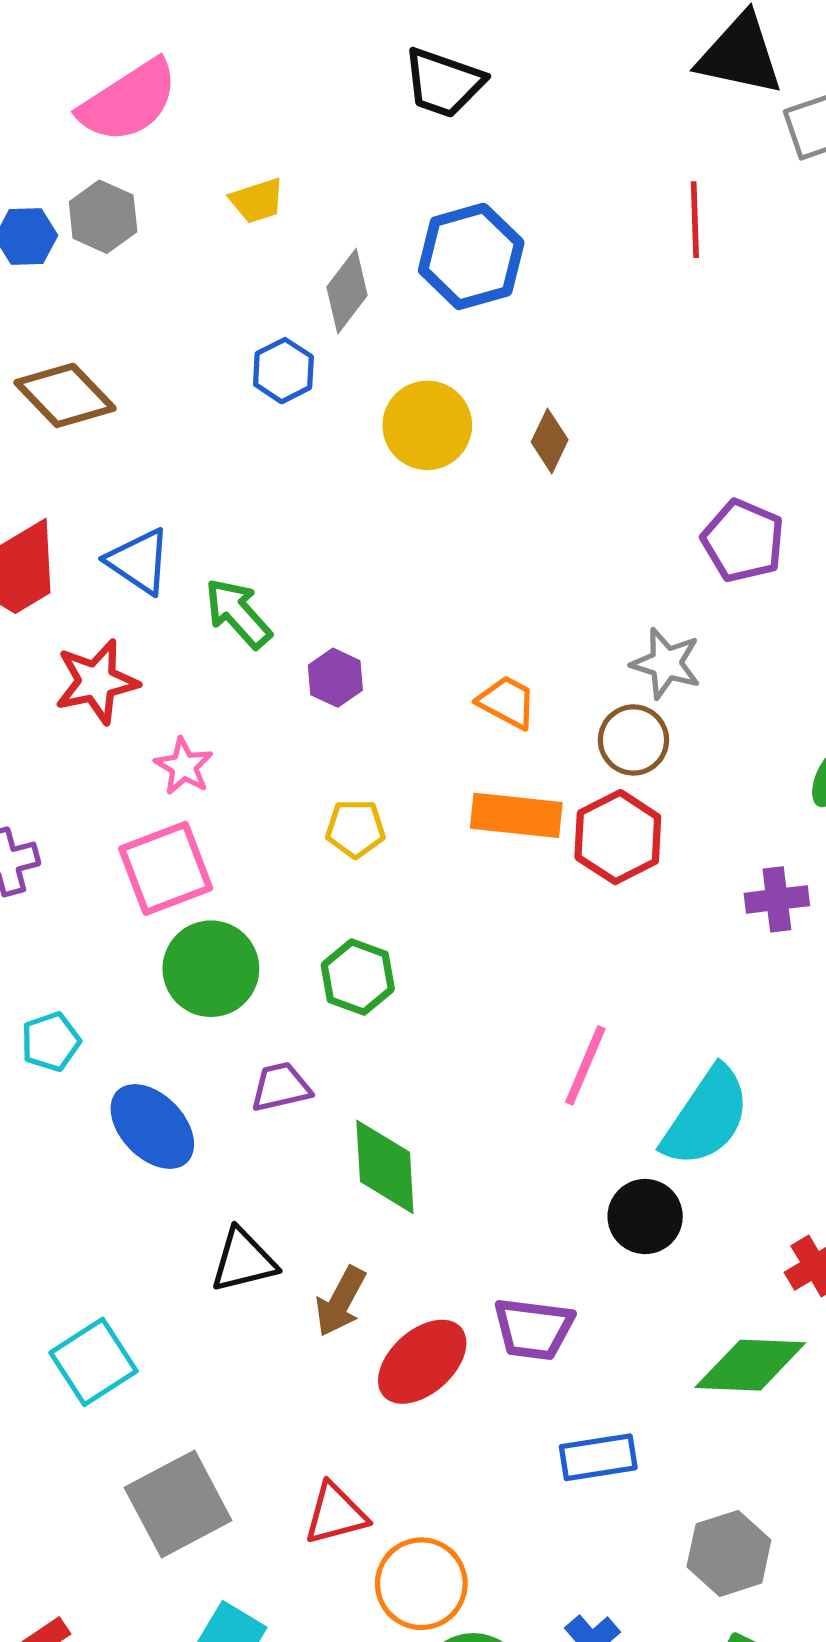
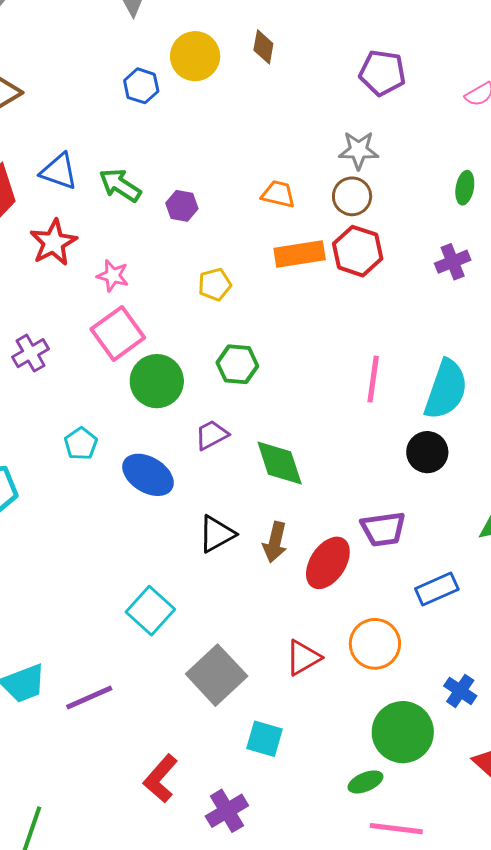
blue hexagon: (283, 371) -> (141, 86), moved
orange circle: (421, 1584) -> (375, 644), moved

